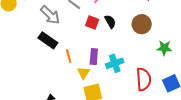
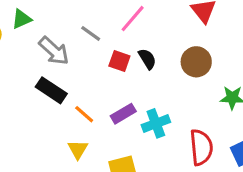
orange line: (69, 56) -> (84, 114), turned -32
purple rectangle: (94, 57) -> (123, 114), turned 56
yellow triangle: (84, 73) -> (78, 149), moved

